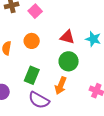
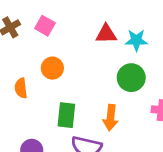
red triangle: (67, 37) -> (106, 34), moved
green circle: (69, 61) -> (131, 78), moved

